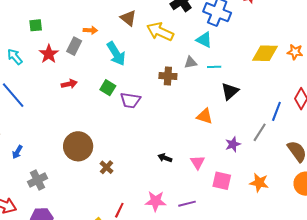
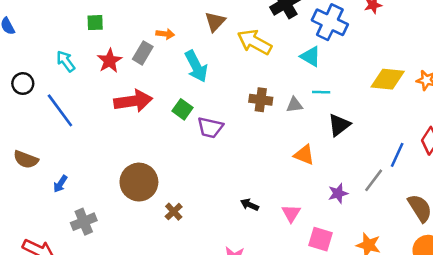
brown triangle: (128, 18) -> (215, 22), turned 30
gray triangle: (191, 62) -> (294, 105), moved
red arrow: (69, 84) -> (133, 101), size x1.8

